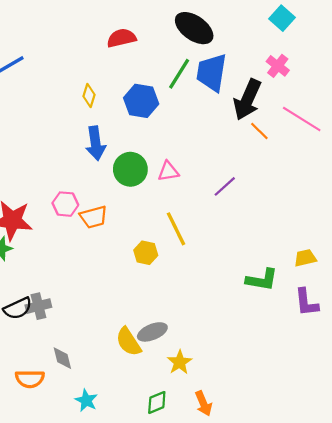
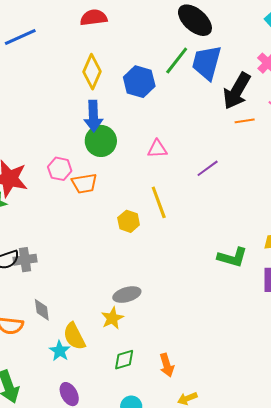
red semicircle: (121, 38) -> (94, 18), moved
yellow diamond: (89, 96) -> (92, 72), size x1.6
orange line: (259, 131) -> (245, 121), turned -60
green circle: (130, 169) -> (101, 141), moved
yellow semicircle: (129, 342) -> (74, 336), moved
yellow star: (180, 362) -> (112, 318), moved

